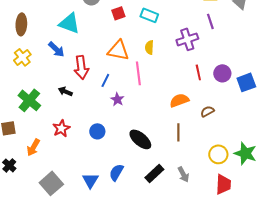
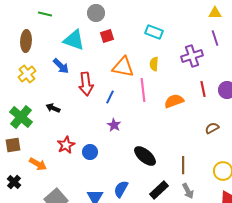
red square: (118, 13) -> (107, 36), moved
black arrow: (65, 91) -> (53, 108), moved
purple star: (117, 99) -> (114, 125), moved
green cross: (29, 100) -> (21, 117), moved
orange semicircle: (179, 100) -> (174, 101), moved
blue circle: (97, 131) -> (90, 152), moved
brown line: (178, 132) -> (183, 165), moved
orange arrow: (33, 147) -> (38, 164), turned -90

